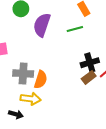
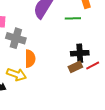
gray cross: (23, 74) -> (16, 38), moved
orange semicircle: (41, 80) -> (30, 59), turned -30

